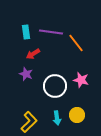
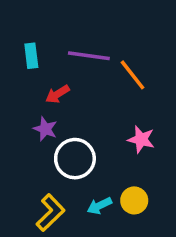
cyan rectangle: (26, 32) -> (31, 56), moved
white circle: (55, 86) -> (75, 159), moved
cyan arrow: (57, 118) -> (99, 206), turned 72

